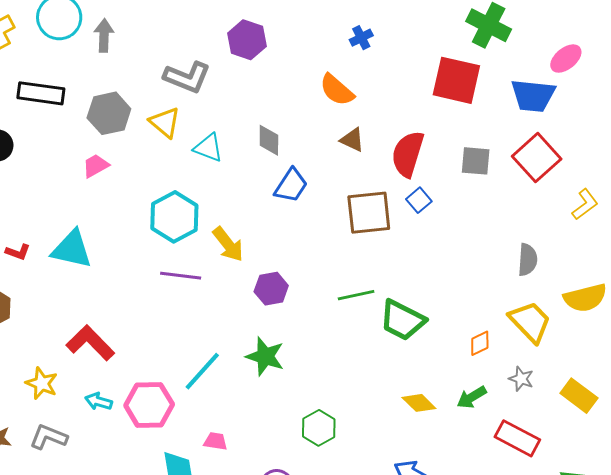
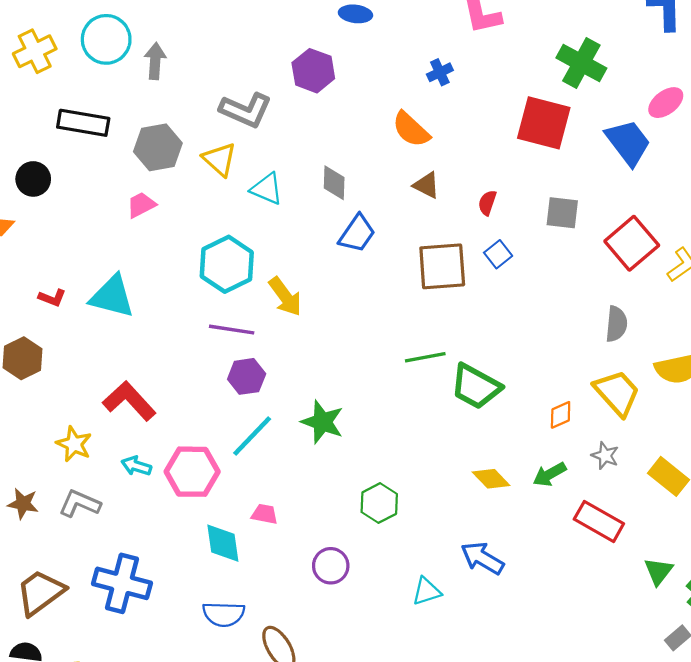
blue trapezoid: (533, 96) -> (628, 142), turned -135
red semicircle: (408, 154) -> (487, 203), size x0.5
red square: (537, 158) -> (632, 243), moved
purple hexagon: (271, 289) -> (247, 376), moved

